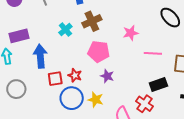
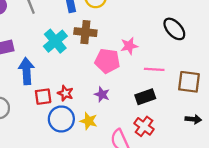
brown cross: (92, 21) -> (85, 32), turned 30
cyan cross: (65, 30) -> (55, 41), size x1.5
pink pentagon: (99, 52) -> (107, 61), moved
black rectangle: (158, 85) -> (145, 97), moved

